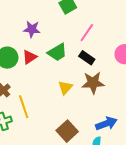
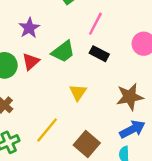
purple star: (32, 29) -> (29, 28), turned -30
brown star: (93, 83) -> (130, 97), moved
yellow line: (24, 107) -> (47, 130), moved, turned 65

